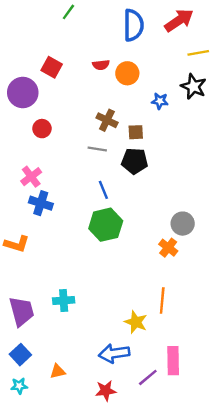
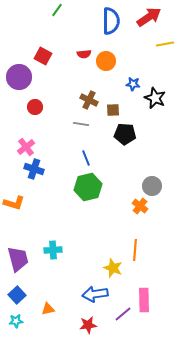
black star: (193, 86) -> (155, 98), moved
black pentagon: (135, 161) -> (125, 134), moved

